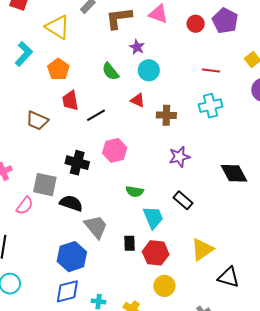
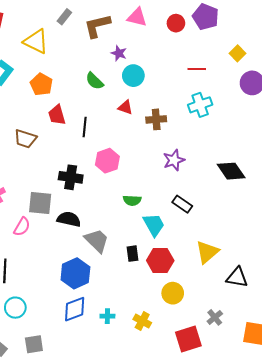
black line: (96, 115) -> (85, 127), turned -48

